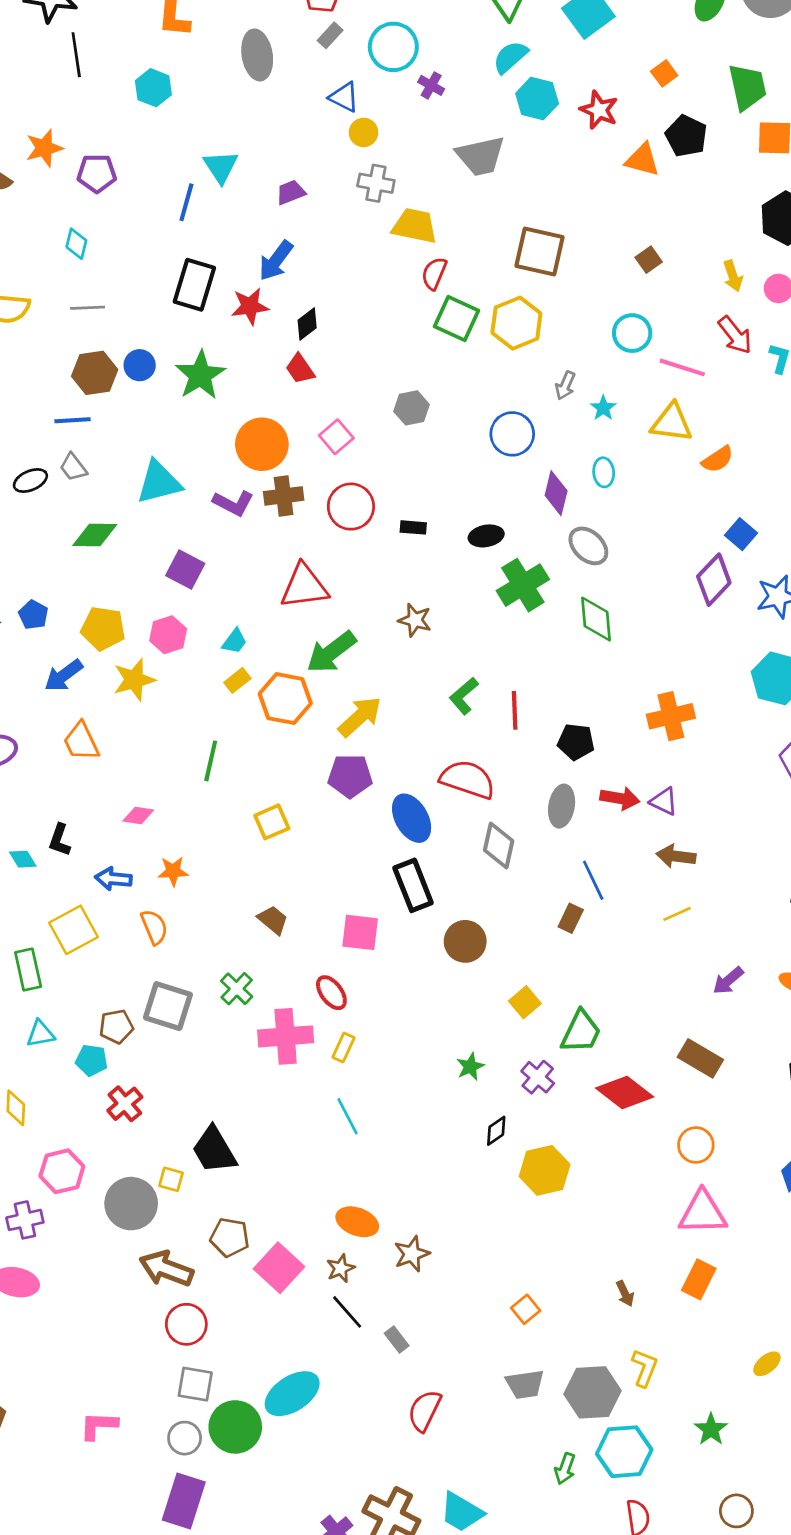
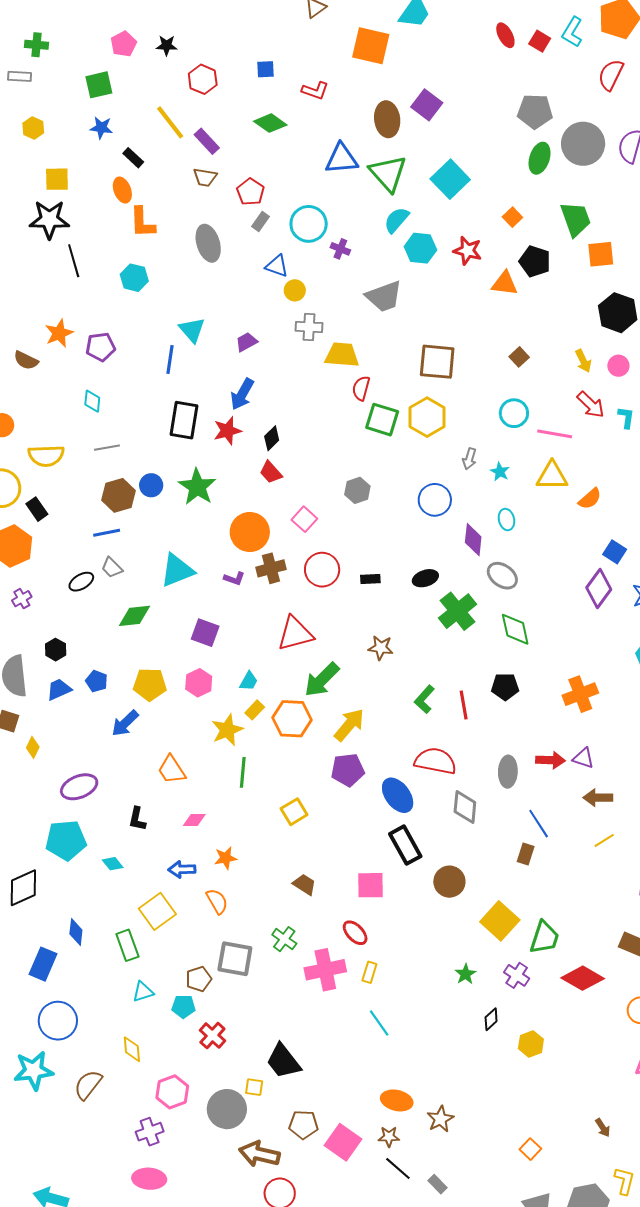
purple L-shape: (233, 503) -> (234, 579), size x0.7
yellow star: (134, 680) -> (227, 730), moved
orange trapezoid: (81, 742) -> (172, 770), moved
black pentagon: (576, 742) -> (505, 687), moved
black L-shape: (60, 840) -> (137, 819), moved
yellow square: (525, 1002) -> (500, 921), size x1.6
yellow hexagon: (545, 1170) -> (531, 1044), size x0.7
brown star: (341, 1268) -> (389, 1137), turned 30

